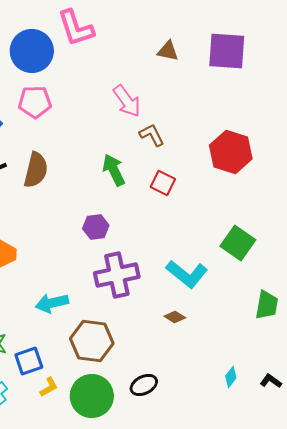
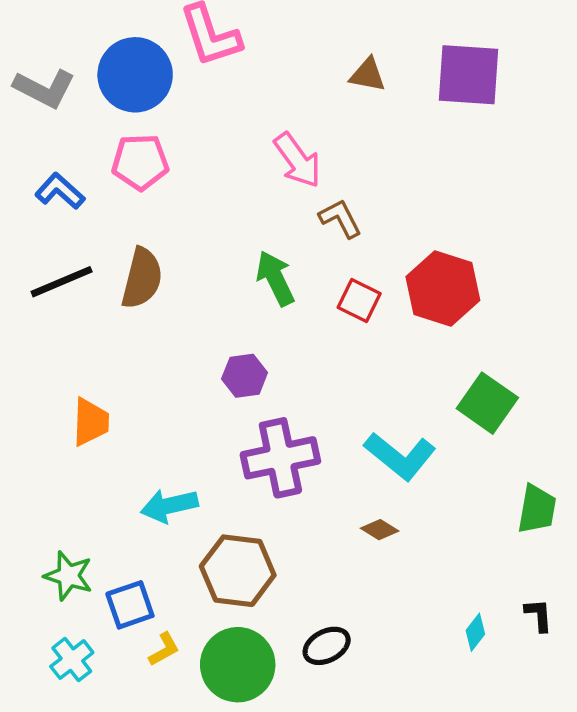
red hexagon: (231, 152) -> (443, 289), moved
black L-shape: (271, 381) -> (539, 615), moved, turned 50

